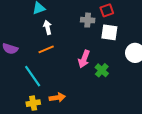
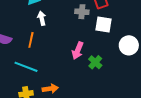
orange line: (46, 49) -> (31, 40), moved, turned -56
cyan line: (33, 76) -> (26, 67), turned -35

